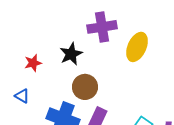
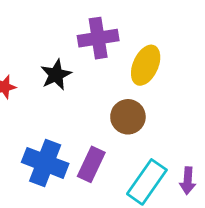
brown circle: (85, 87) -> (128, 117), moved

